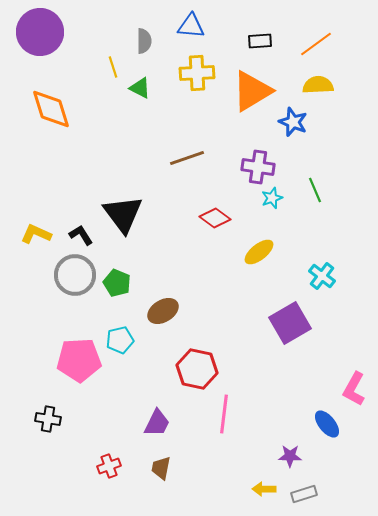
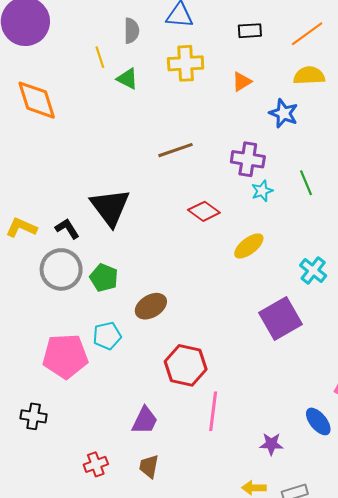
orange triangle: (252, 91) -> (242, 82), size x0.5
purple star: (290, 456) -> (271, 444), moved

